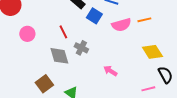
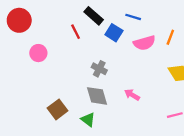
orange line: (144, 20) -> (170, 37), turned -56
red line: (63, 32) -> (76, 32), moved
gray diamond: (59, 56) -> (97, 96), moved

